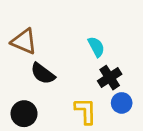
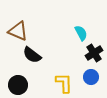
cyan semicircle: (96, 47) -> (81, 33), moved
black cross: (110, 78) -> (94, 53), moved

